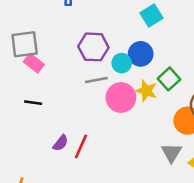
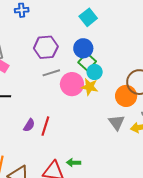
cyan circle: (122, 63) -> (95, 72), moved
green square: (169, 79) -> (87, 62), moved
yellow star: (146, 91) -> (89, 87), moved

